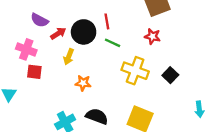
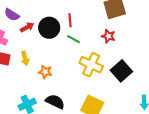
yellow arrow: (69, 57) -> (25, 58), moved, turned -40
black square: (170, 75) -> (121, 71), size x1.5

